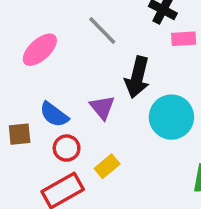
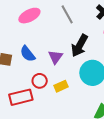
red circle: (67, 148) -> (40, 81), moved
yellow rectangle: (107, 166) -> (61, 86), moved

